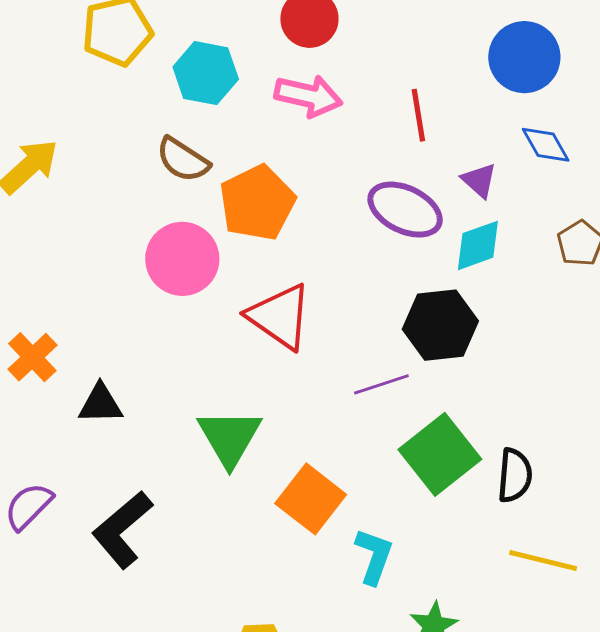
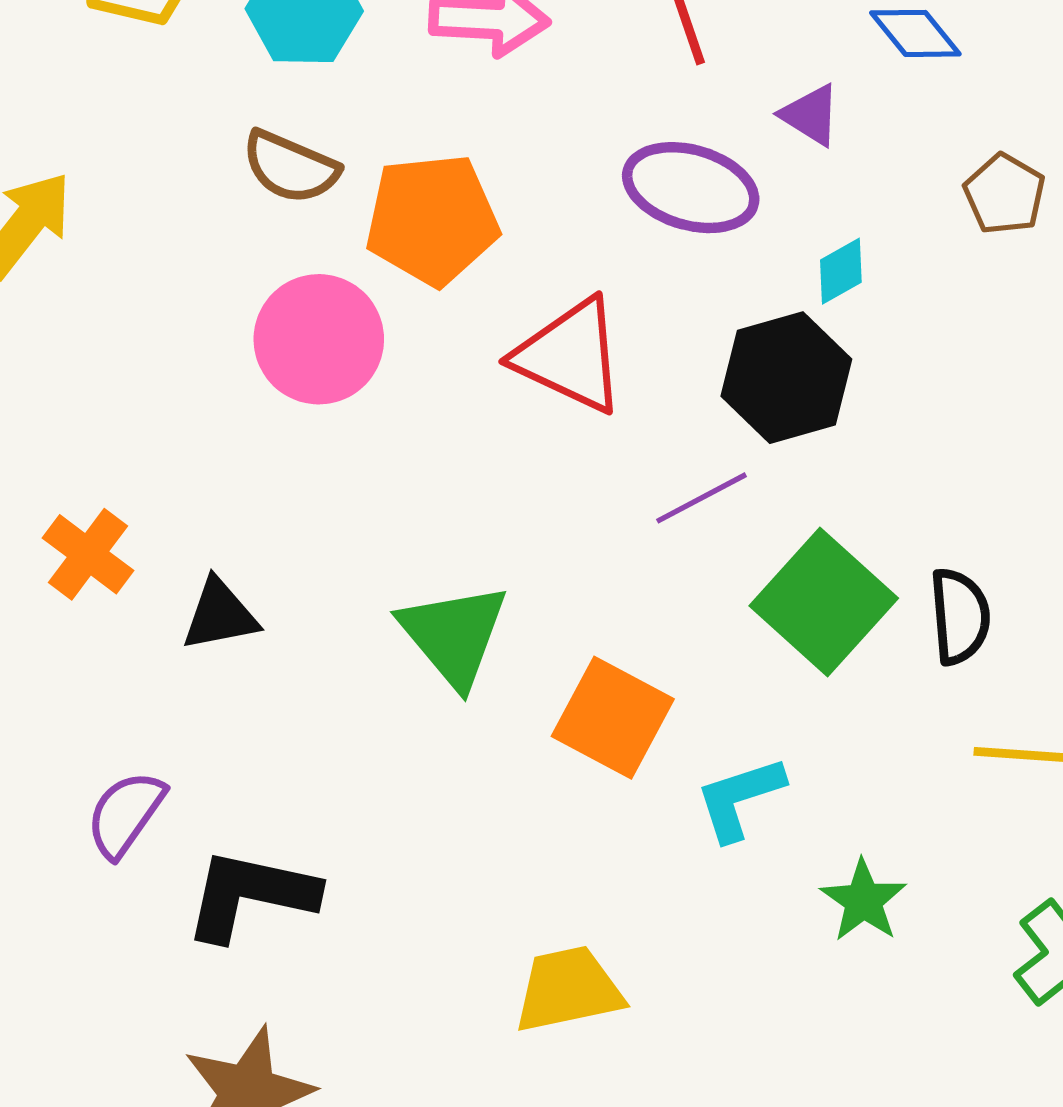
orange pentagon: (257, 203) -> (432, 220), turned 30
cyan diamond: (478, 245) -> (841, 271), moved, size x0.7
red triangle: (280, 316) -> (570, 356), moved
black L-shape: (122, 529) -> (251, 895), moved, turned 62
cyan L-shape: (374, 556) -> (740, 798), turned -118

